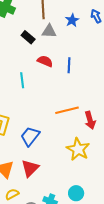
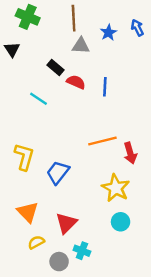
black rectangle: (28, 37) -> (55, 67), moved
cyan line: (22, 80) -> (39, 99), moved, turned -49
red triangle: (30, 168) -> (66, 223), moved
cyan circle: (76, 193) -> (121, 222), moved

